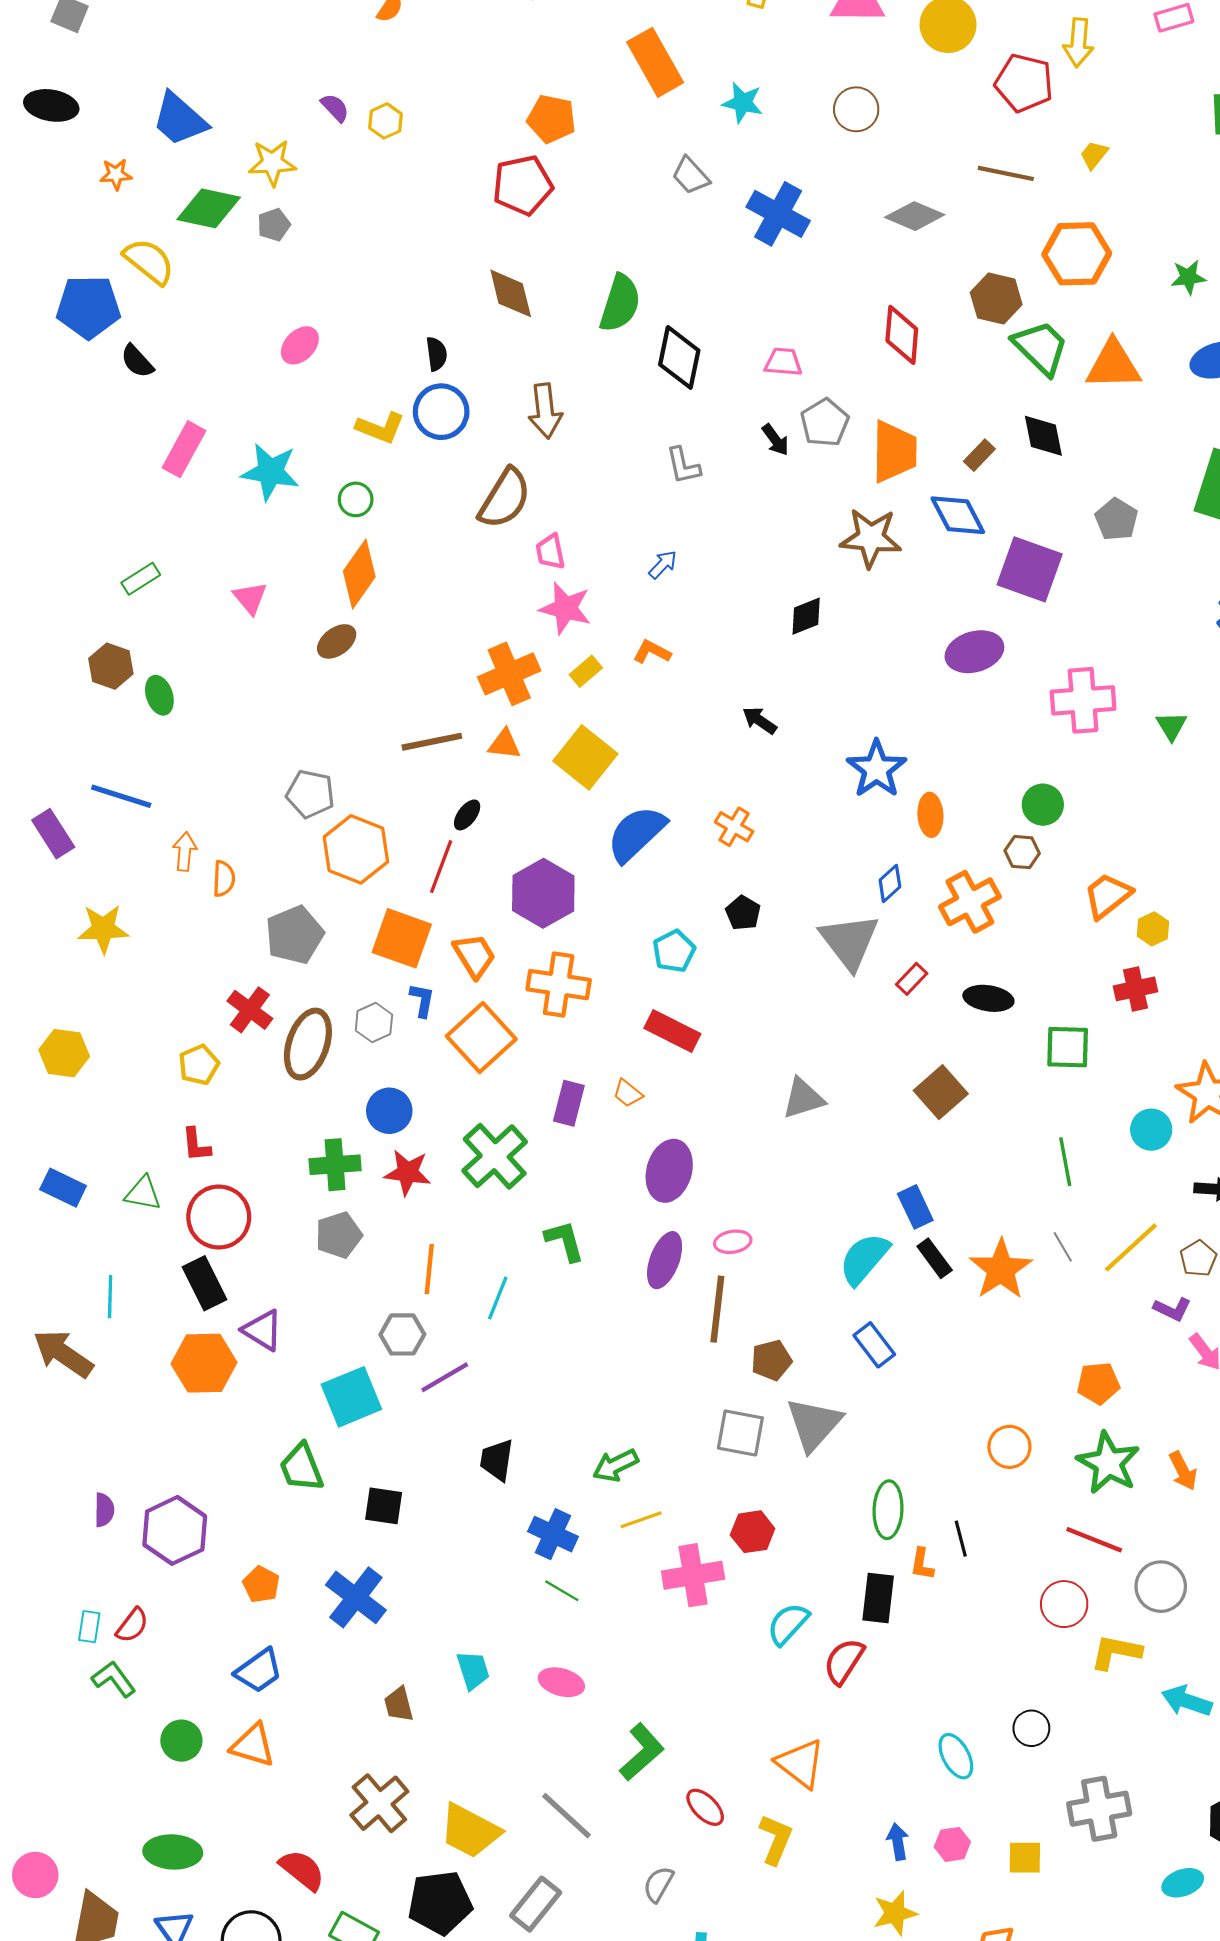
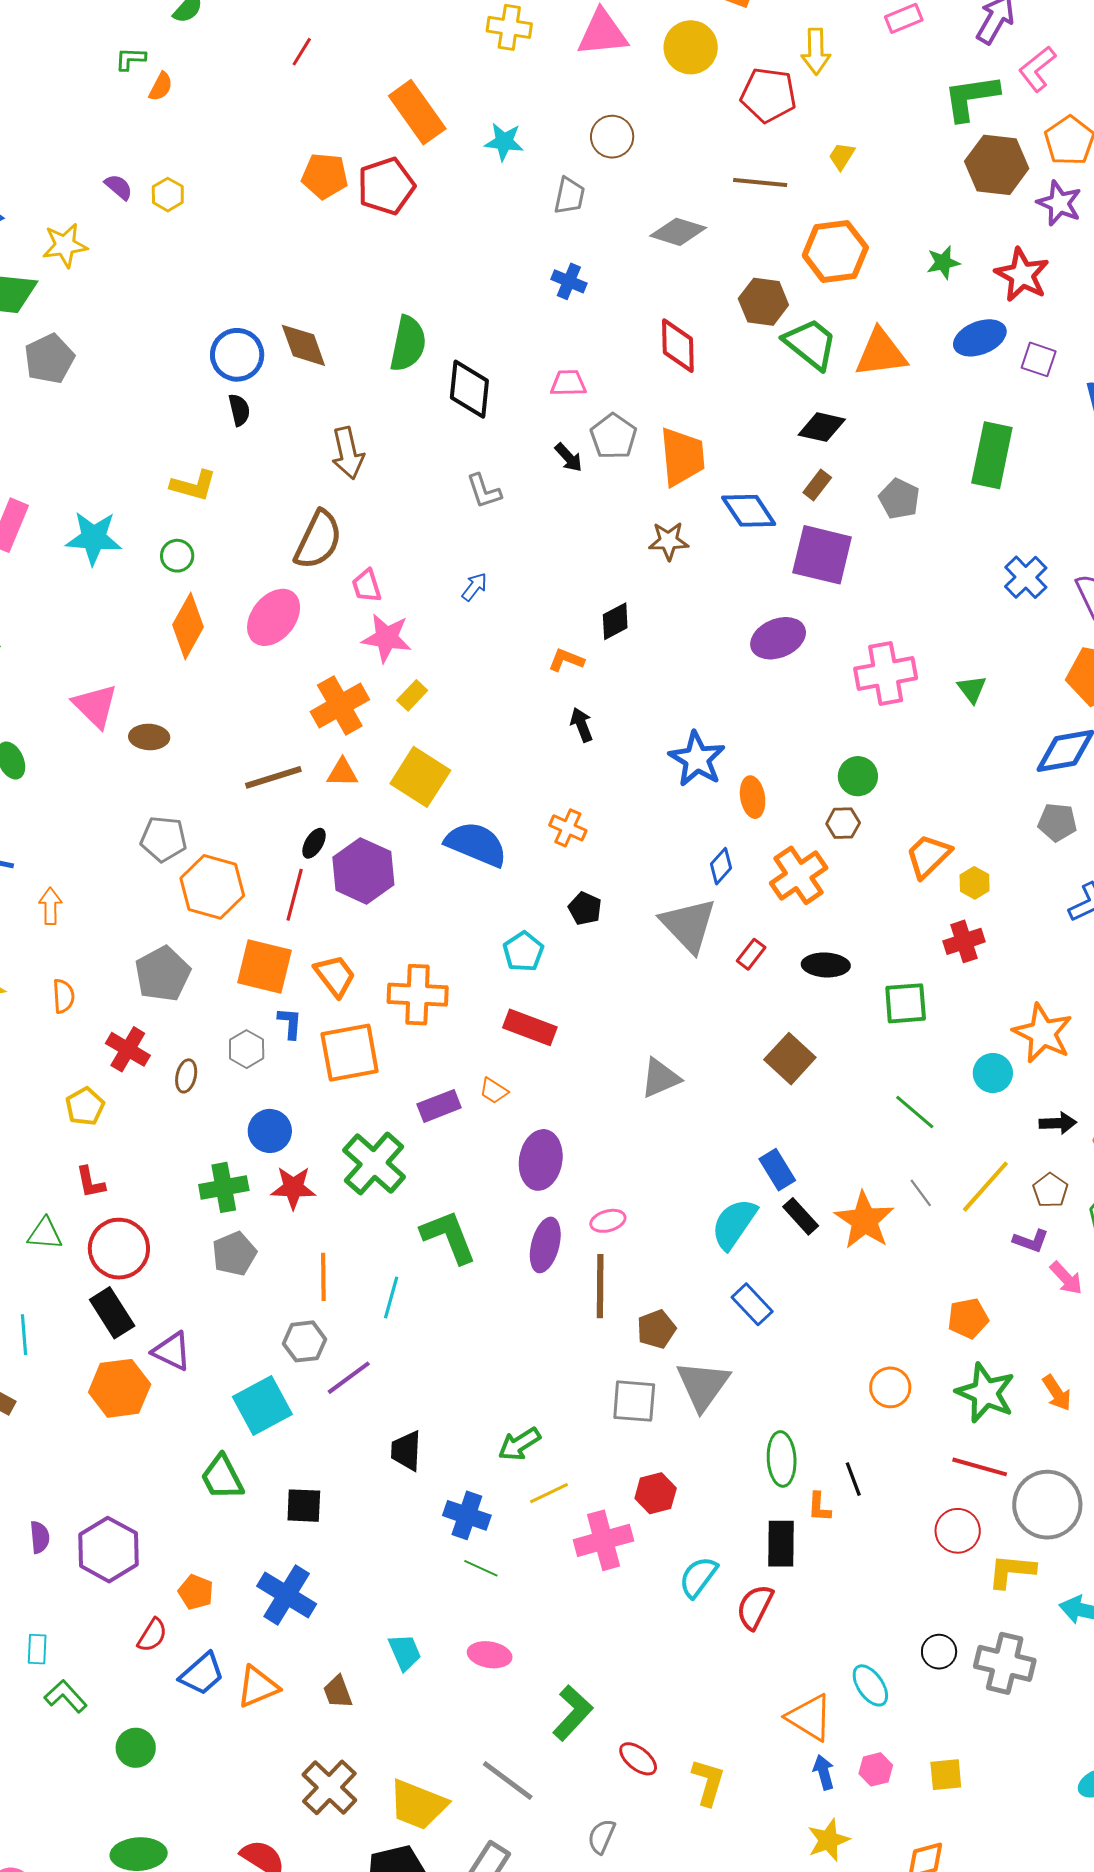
gray trapezoid: (691, 176) -> (569, 196), moved, turned -120
red pentagon: (523, 185) -> (386, 186), moved
blue cross: (778, 214) -> (569, 281), moved, size x0.6
gray pentagon: (274, 225) -> (49, 359), moved, size x1.6
pink ellipse: (300, 345) -> (274, 617), moved, size x1.5
blue circle: (441, 412) -> (237, 355), moved
black diamond: (1043, 436) -> (822, 427), turned -60
brown rectangle: (979, 455) -> (817, 485), moved
brown star: (871, 538) -> (669, 541), size x0.7
pink triangle: (250, 598) -> (95, 706), moved, size x1.4
brown ellipse: (337, 641) -> (149, 737), moved, turned 45
orange L-shape: (652, 652) -> (566, 660), moved
black arrow: (760, 720) -> (581, 725), turned 40
blue semicircle: (636, 834) -> (476, 844), turned 72
orange semicircle: (224, 879) -> (63, 996), moved
purple hexagon: (543, 893) -> (363, 871), moved
orange square: (481, 1038) -> (350, 1053), turned 38
brown ellipse: (308, 1044) -> (186, 1076), size x0.5
purple rectangle: (569, 1103) -> (439, 1106), turned 60
green line: (1065, 1162) -> (915, 1112), turned -33
green L-shape: (565, 1241) -> (449, 1237), size x1.4
gray circle: (1161, 1587) -> (1047, 1505), size x1.4
red semicircle: (132, 1625) -> (152, 1635), moved
orange triangle: (253, 1745) -> (258, 1687), moved, turned -33
orange triangle: (800, 1764) -> (810, 1717), moved
gray cross: (1099, 1809) -> (1005, 1663), moved, turned 30

